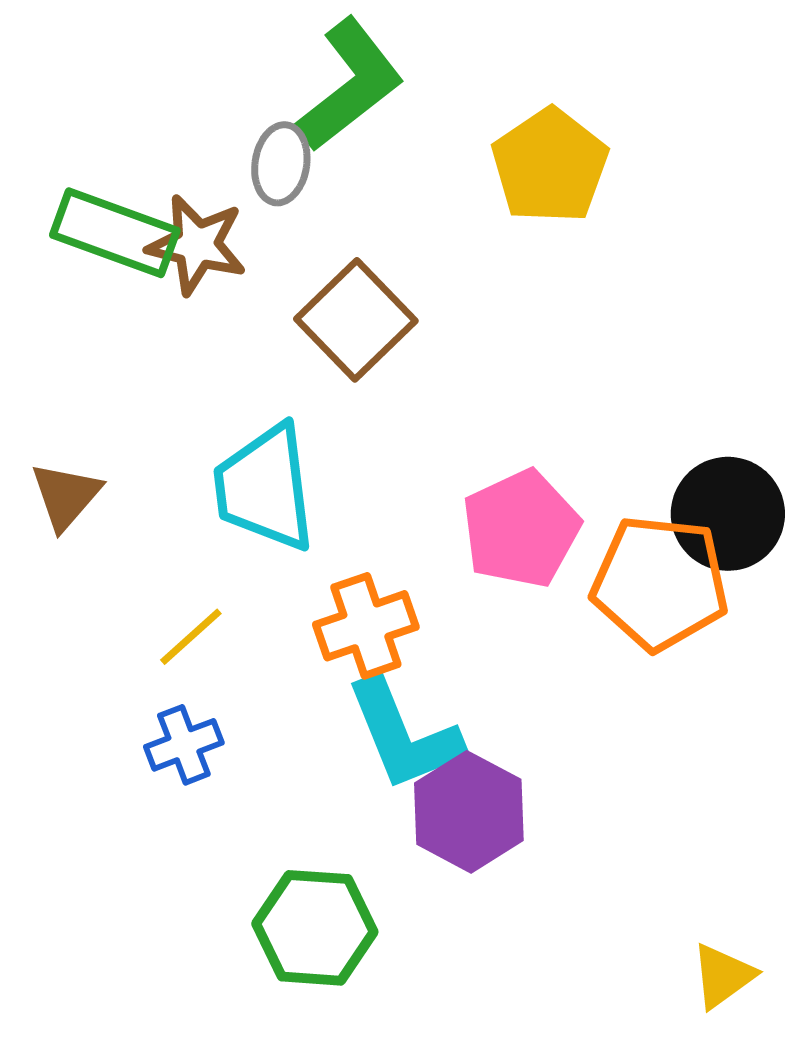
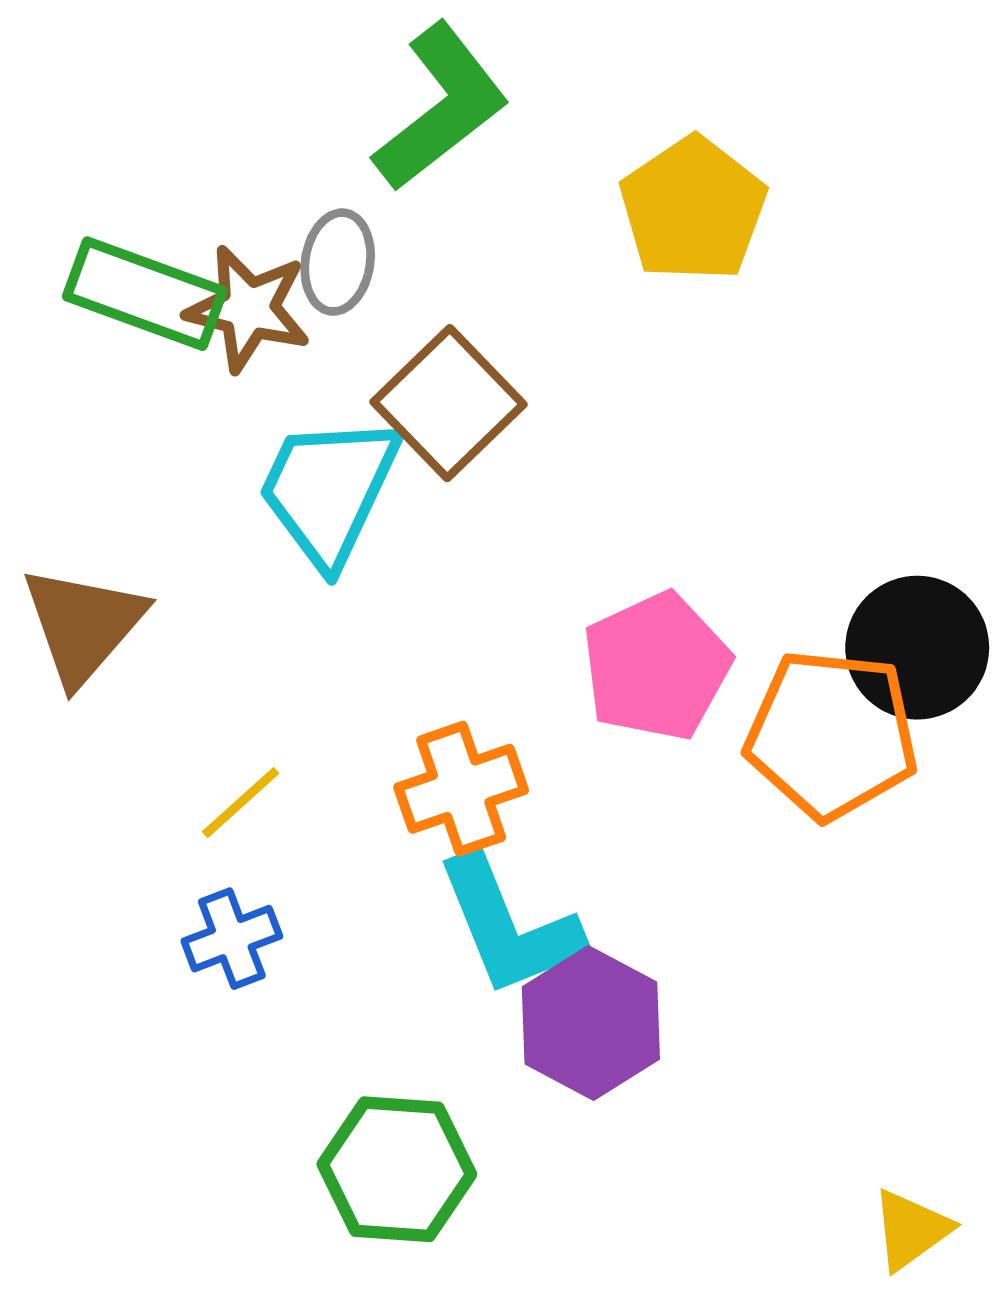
gray ellipse: (281, 164) -> (338, 262), moved
cyan trapezoid: (265, 488) -> (329, 490), moved, turned 32
brown triangle: (66, 496) -> (83, 625), size x1.4

